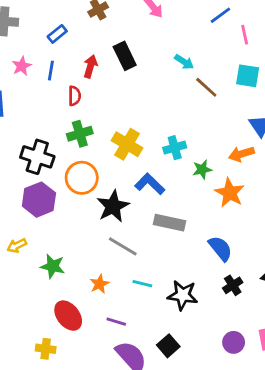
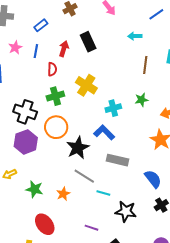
cyan arrow: (184, 62) -> (135, 36), moved, turned 144
brown line: (206, 87) -> (145, 65), turned 54
yellow cross: (127, 144) -> (86, 85), moved
cyan cross: (175, 148) -> (113, 108), moved
green star: (202, 169) -> (141, 100), moved
orange star: (99, 284) -> (63, 194), moved
cyan line: (142, 284) -> (103, 193), moved
purple line: (116, 322) -> (91, 228), moved

